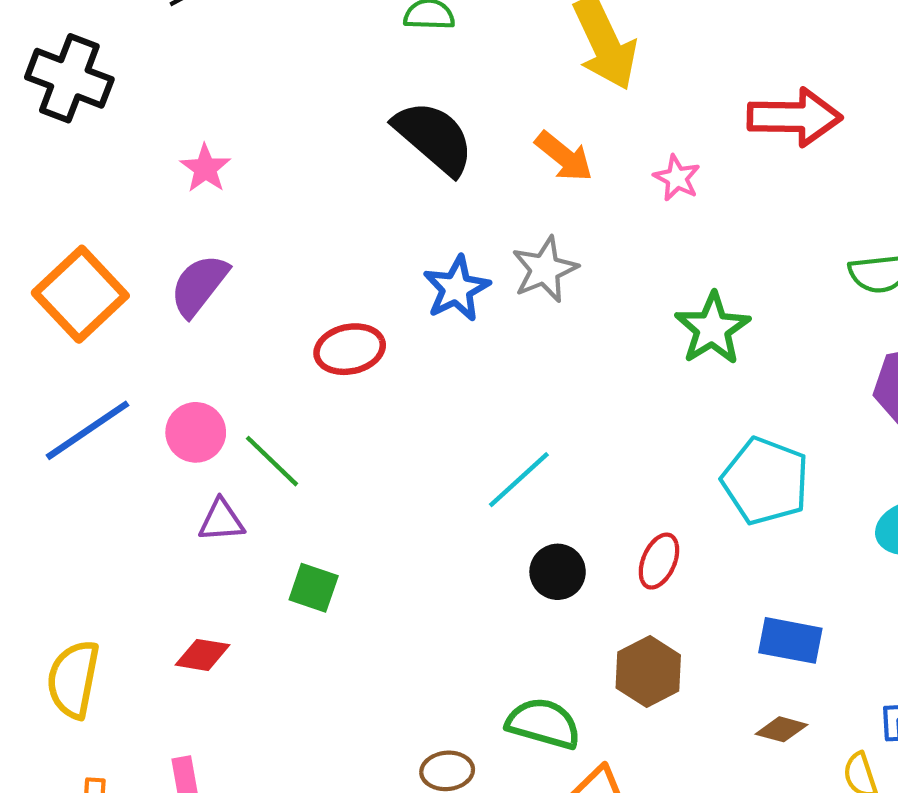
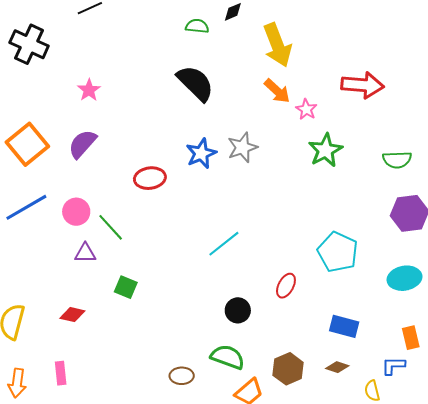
orange arrow: (564, 157) -> (277, 91), moved
green star: (712, 329) -> (325, 150), moved
black circle: (558, 572) -> (238, 310), moved
brown hexagon: (648, 672) -> (288, 369), moved

